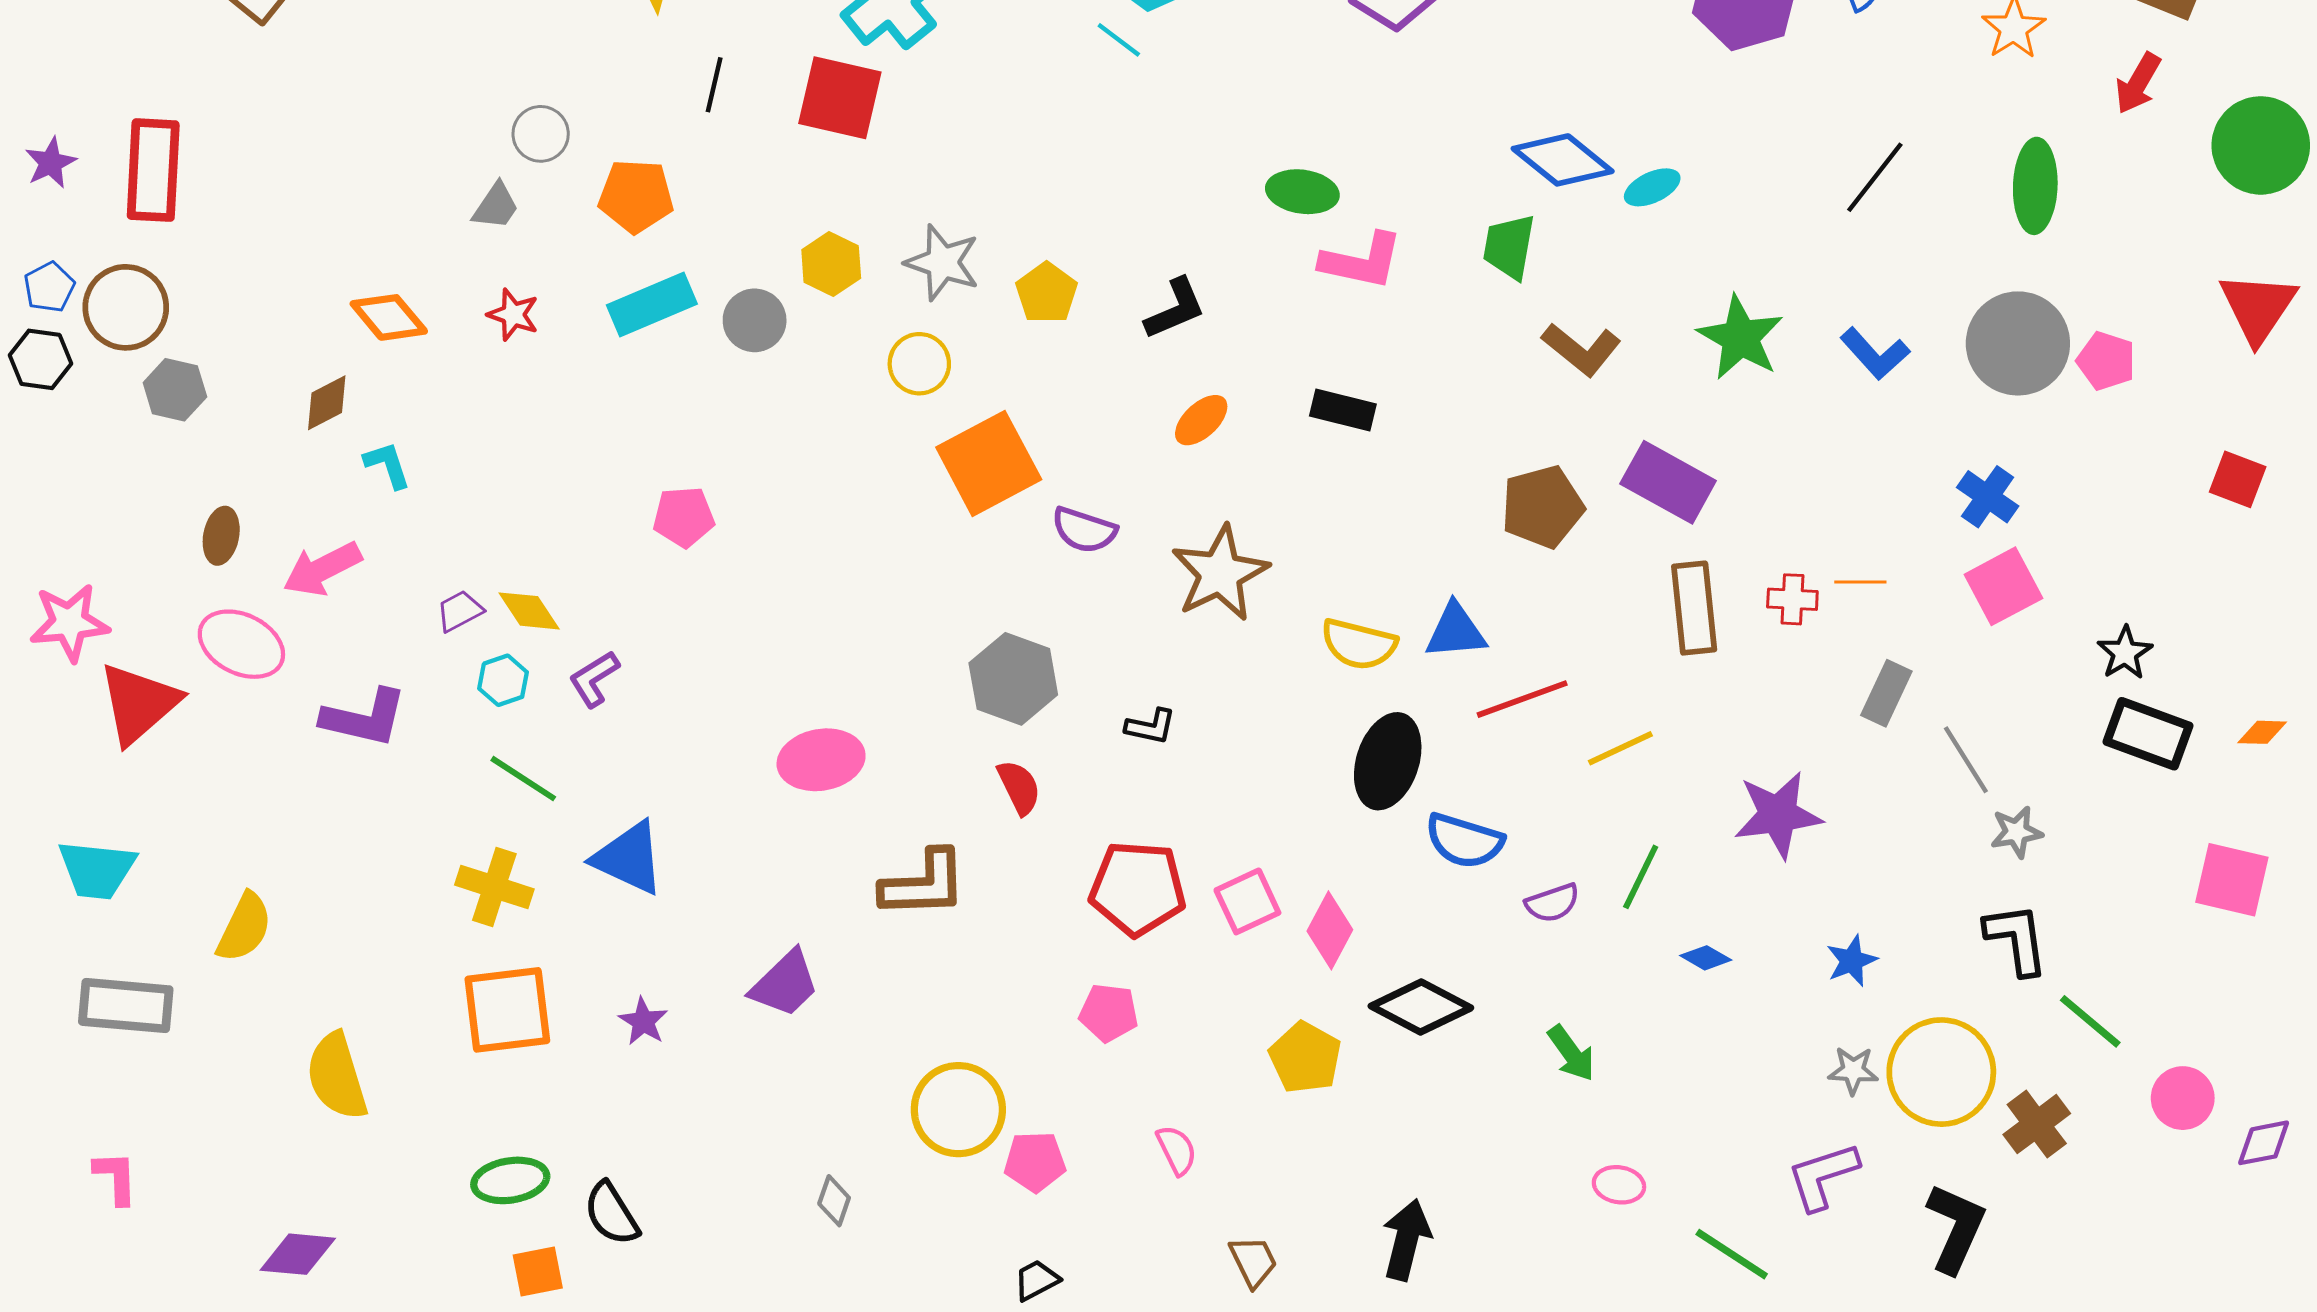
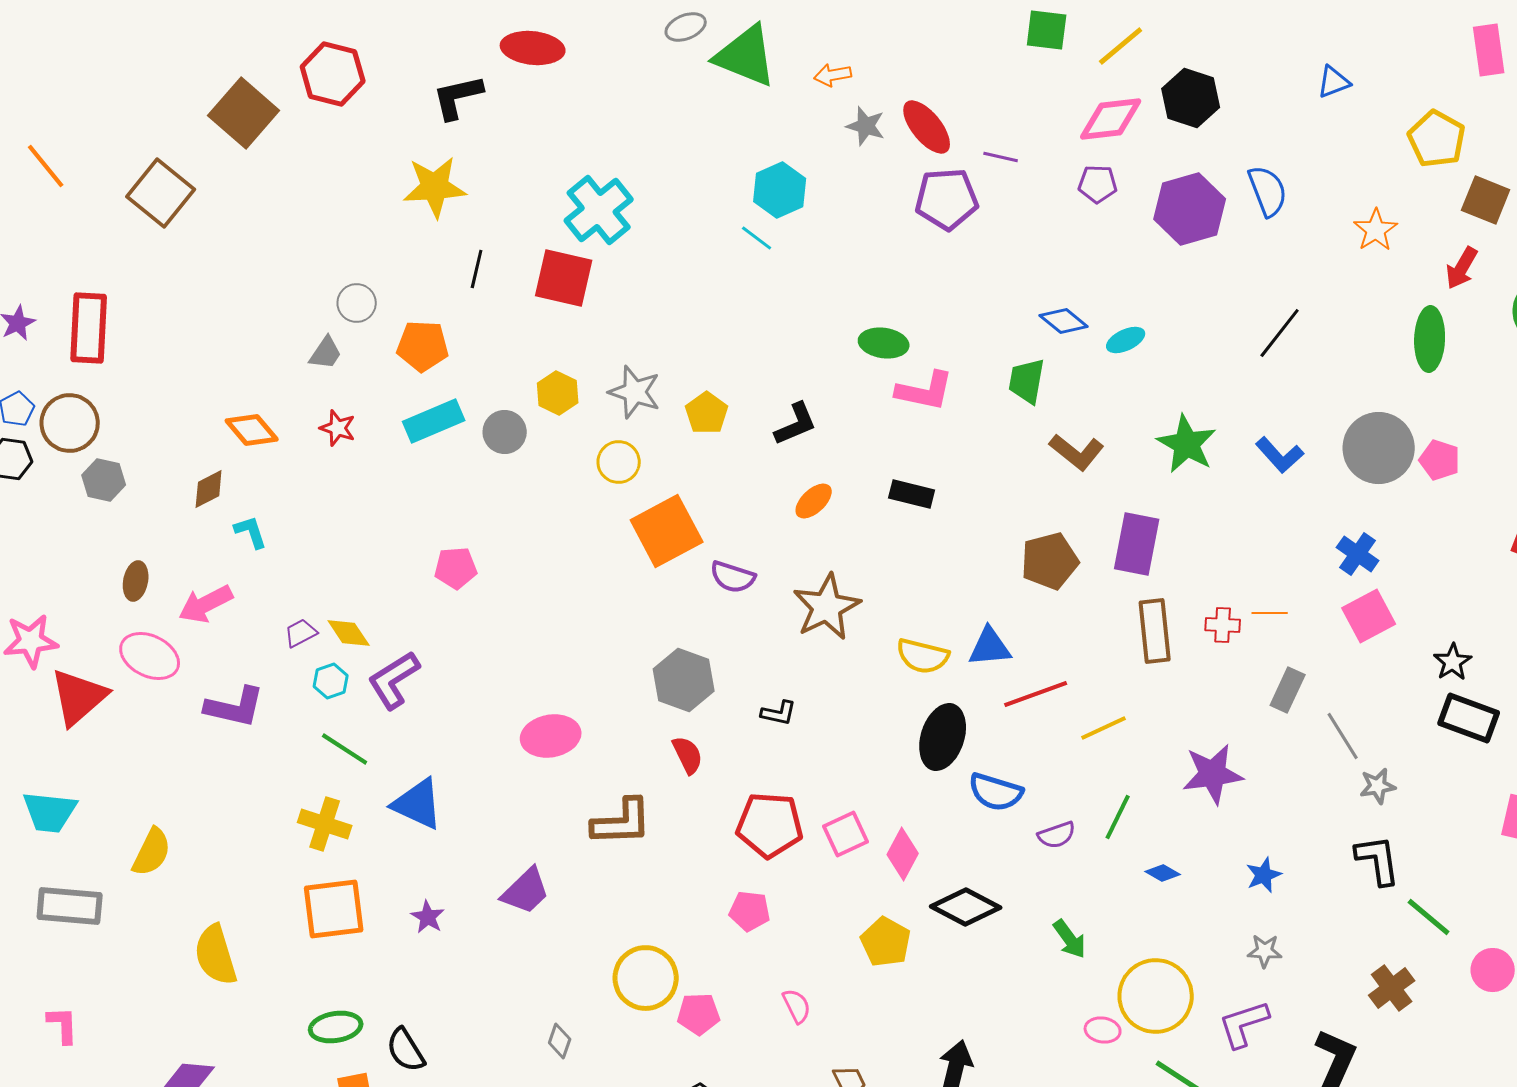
blue diamond: (1563, 160) -> (1064, 321), size x0.7
green ellipse: (2035, 186) -> (1430, 339), moved
purple rectangle: (1668, 482) -> (1137, 544), turned 72
purple L-shape: (594, 679) -> (394, 680), size x1.5
yellow circle: (1941, 1072) -> (1156, 996), moved

